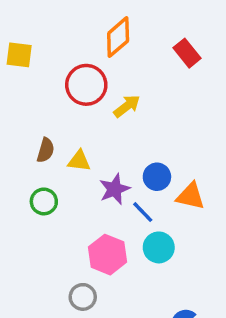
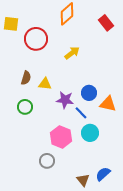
red circle: (86, 85) -> (36, 39), moved
purple star: (115, 189) -> (65, 100), turned 30

